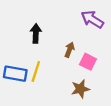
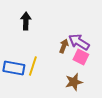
purple arrow: (92, 19) -> (79, 42), moved
black arrow: (36, 33) -> (26, 21), moved

